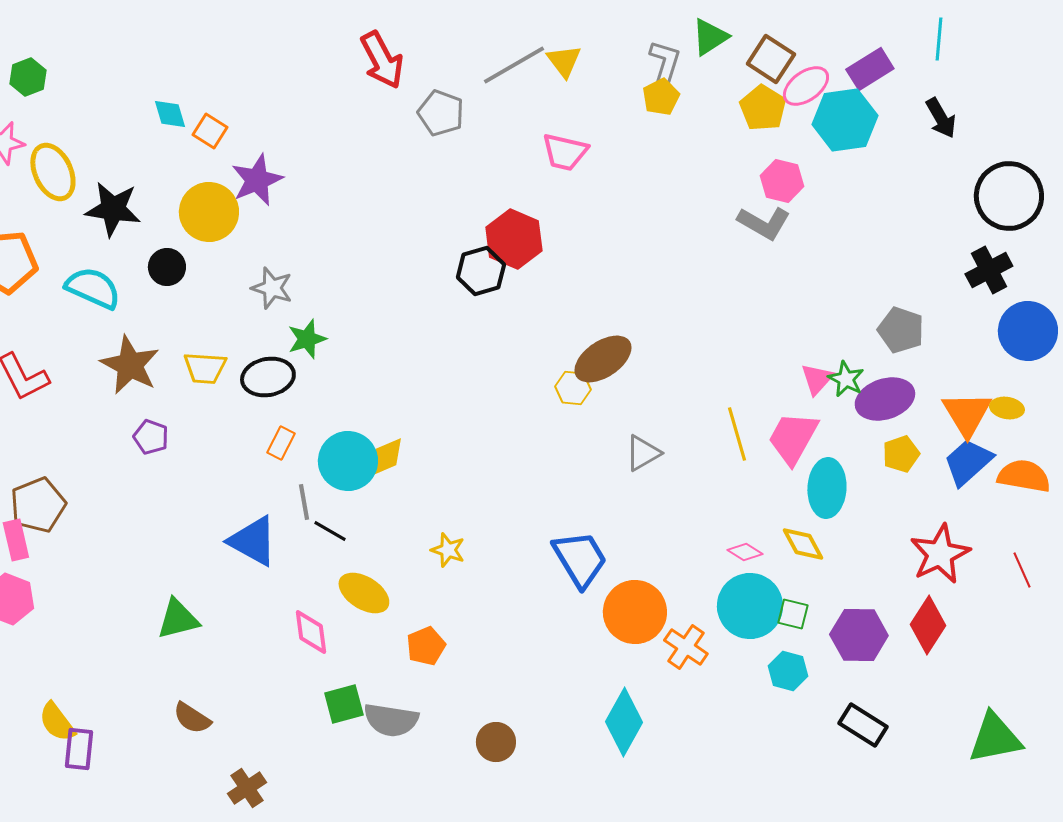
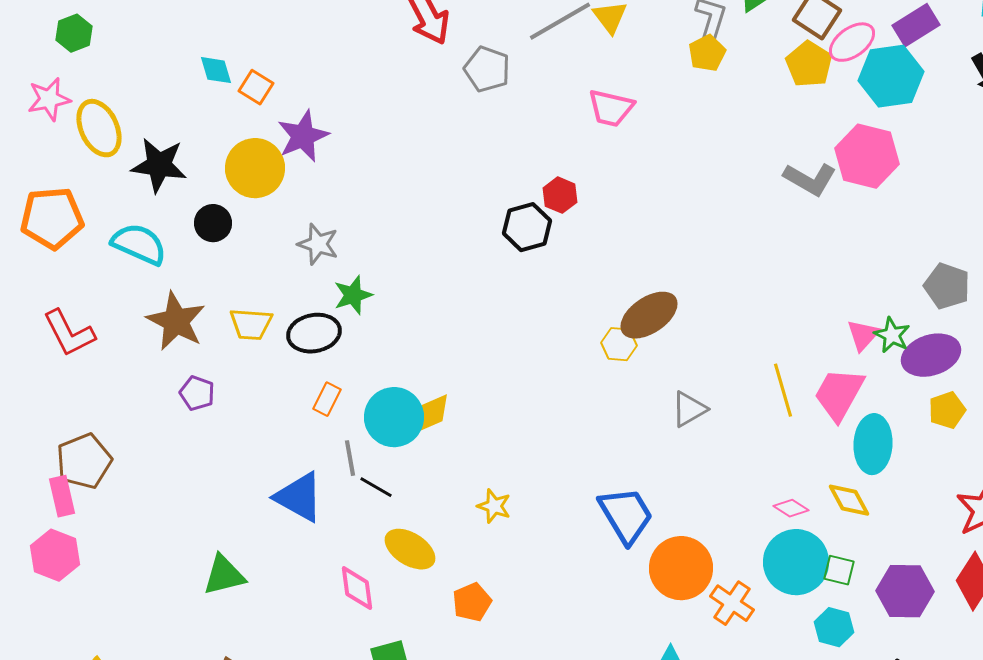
pink hexagon: (782, 181) -> (867, 156), moved, size x1.5
red hexagon: (514, 239) -> (560, 195), size x0.6

